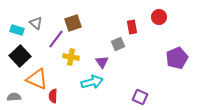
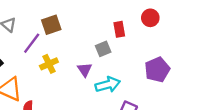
yellow cross: (71, 57) -> (49, 64), turned -35
purple pentagon: (177, 58) -> (157, 70), moved
cyan arrow: (92, 82) -> (108, 85), moved

